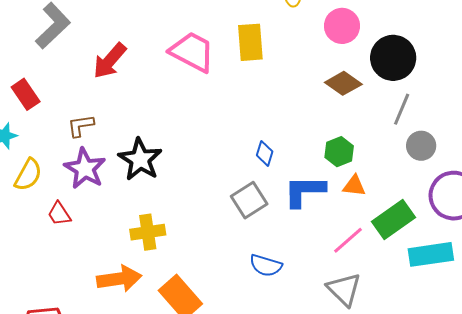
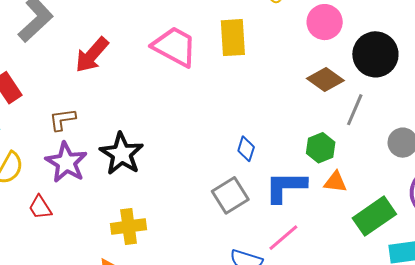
gray line: (402, 109) -> (355, 110), moved
pink line: (348, 240) -> (283, 238), moved

